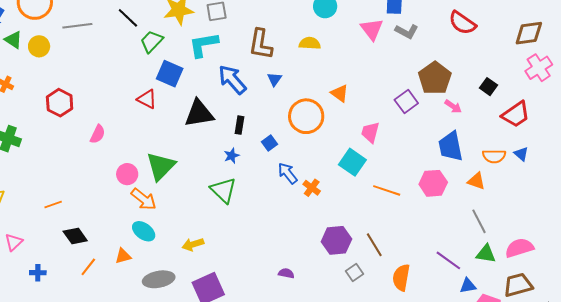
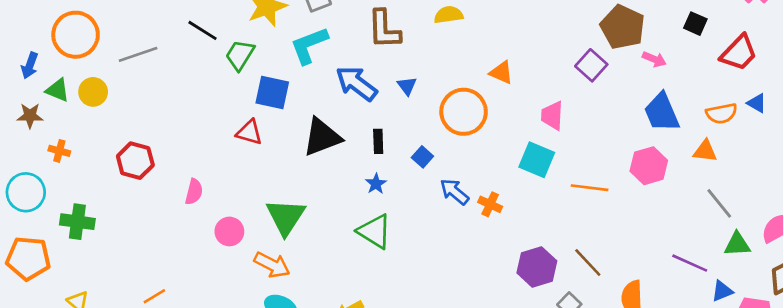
blue triangle: (274, 79) -> (407, 86), moved
pink circle: (127, 174) -> (229, 231), moved

